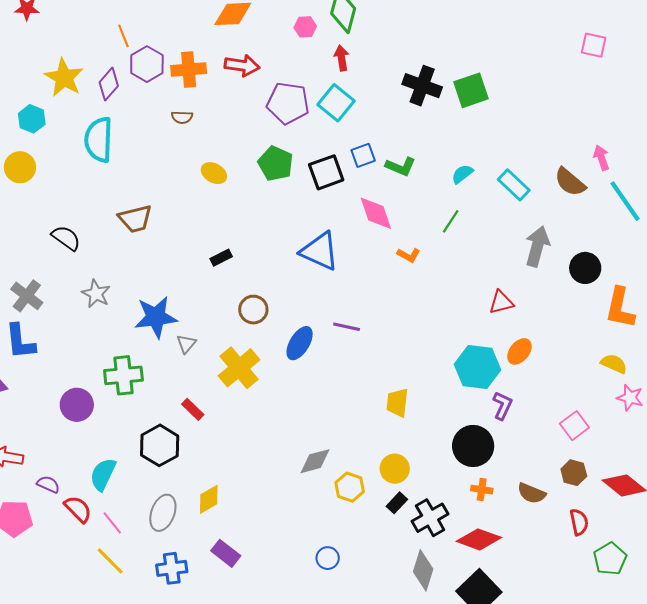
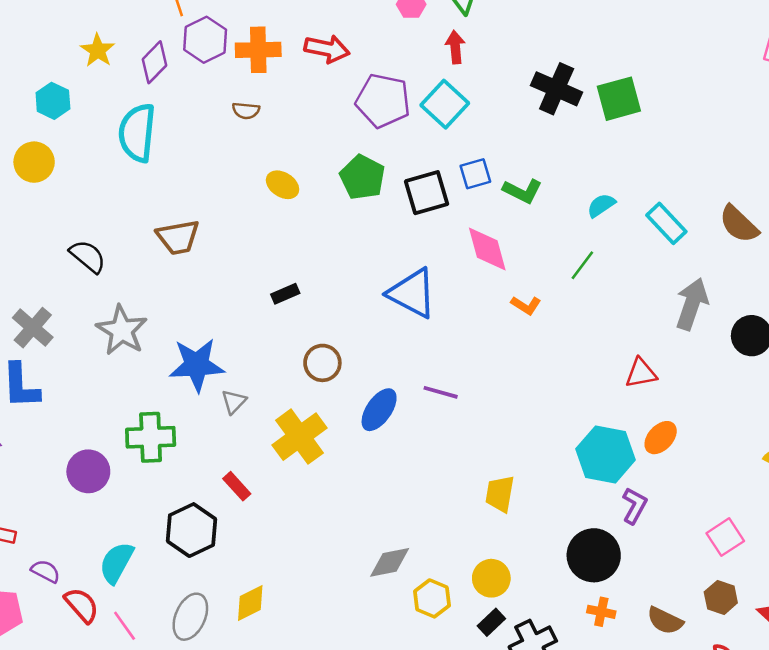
yellow star: (64, 78) -> (98, 50), size x0.7
gray star: (96, 294) -> (122, 330), size x1.4

